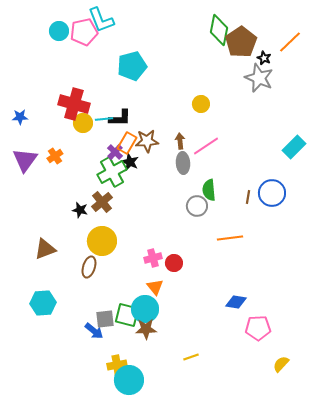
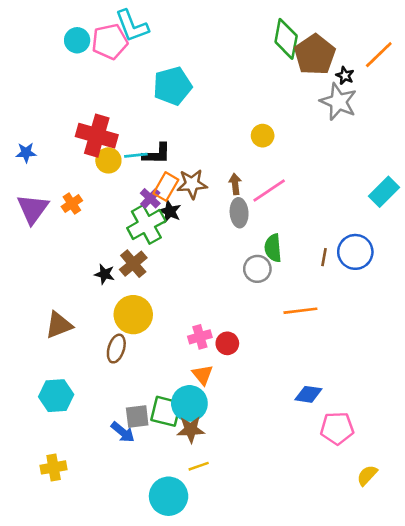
yellow line: (191, 357) -> (199, 466), moved
yellow cross: (117, 365) -> (54, 467), moved

